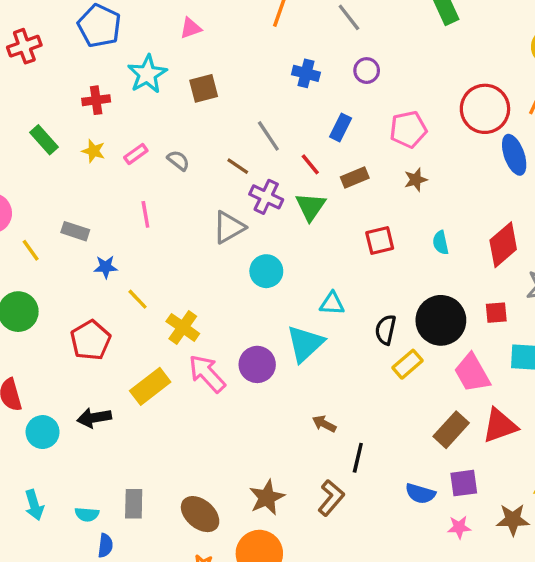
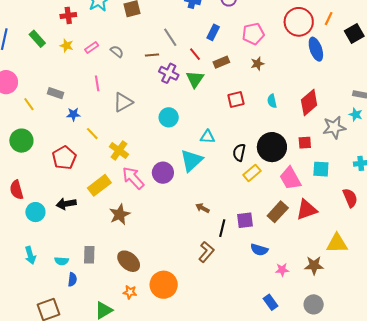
brown line: (238, 166) -> (152, 55), turned -40
gray triangle: (229, 227) -> (123, 102), moved
purple square: (464, 483) -> (245, 220), moved
brown star: (267, 497) -> (120, 214), moved

